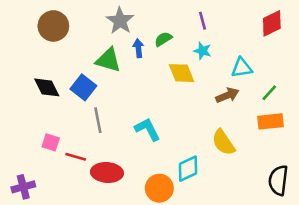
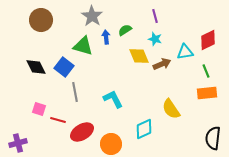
red diamond: (272, 23) -> (208, 40), moved
green line: (269, 93) -> (206, 71), turned -64
brown arrow: (227, 95) -> (162, 64), moved
red ellipse: (107, 172) -> (82, 132), turned -35
orange circle: (159, 188) -> (111, 144), moved

